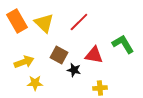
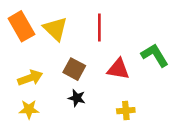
red line: (79, 22) -> (99, 28), turned -45
black star: (74, 70) -> (77, 98), moved
yellow star: (35, 83) -> (29, 109), moved

